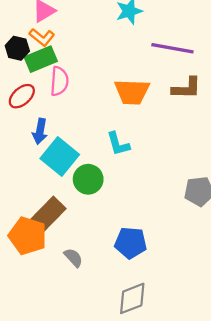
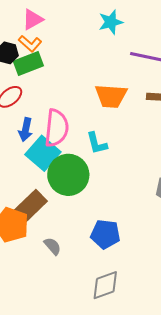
pink semicircle: (59, 81) -> (56, 128), moved, size x1.4
green circle: (88, 179) -> (68, 175), size x1.5

